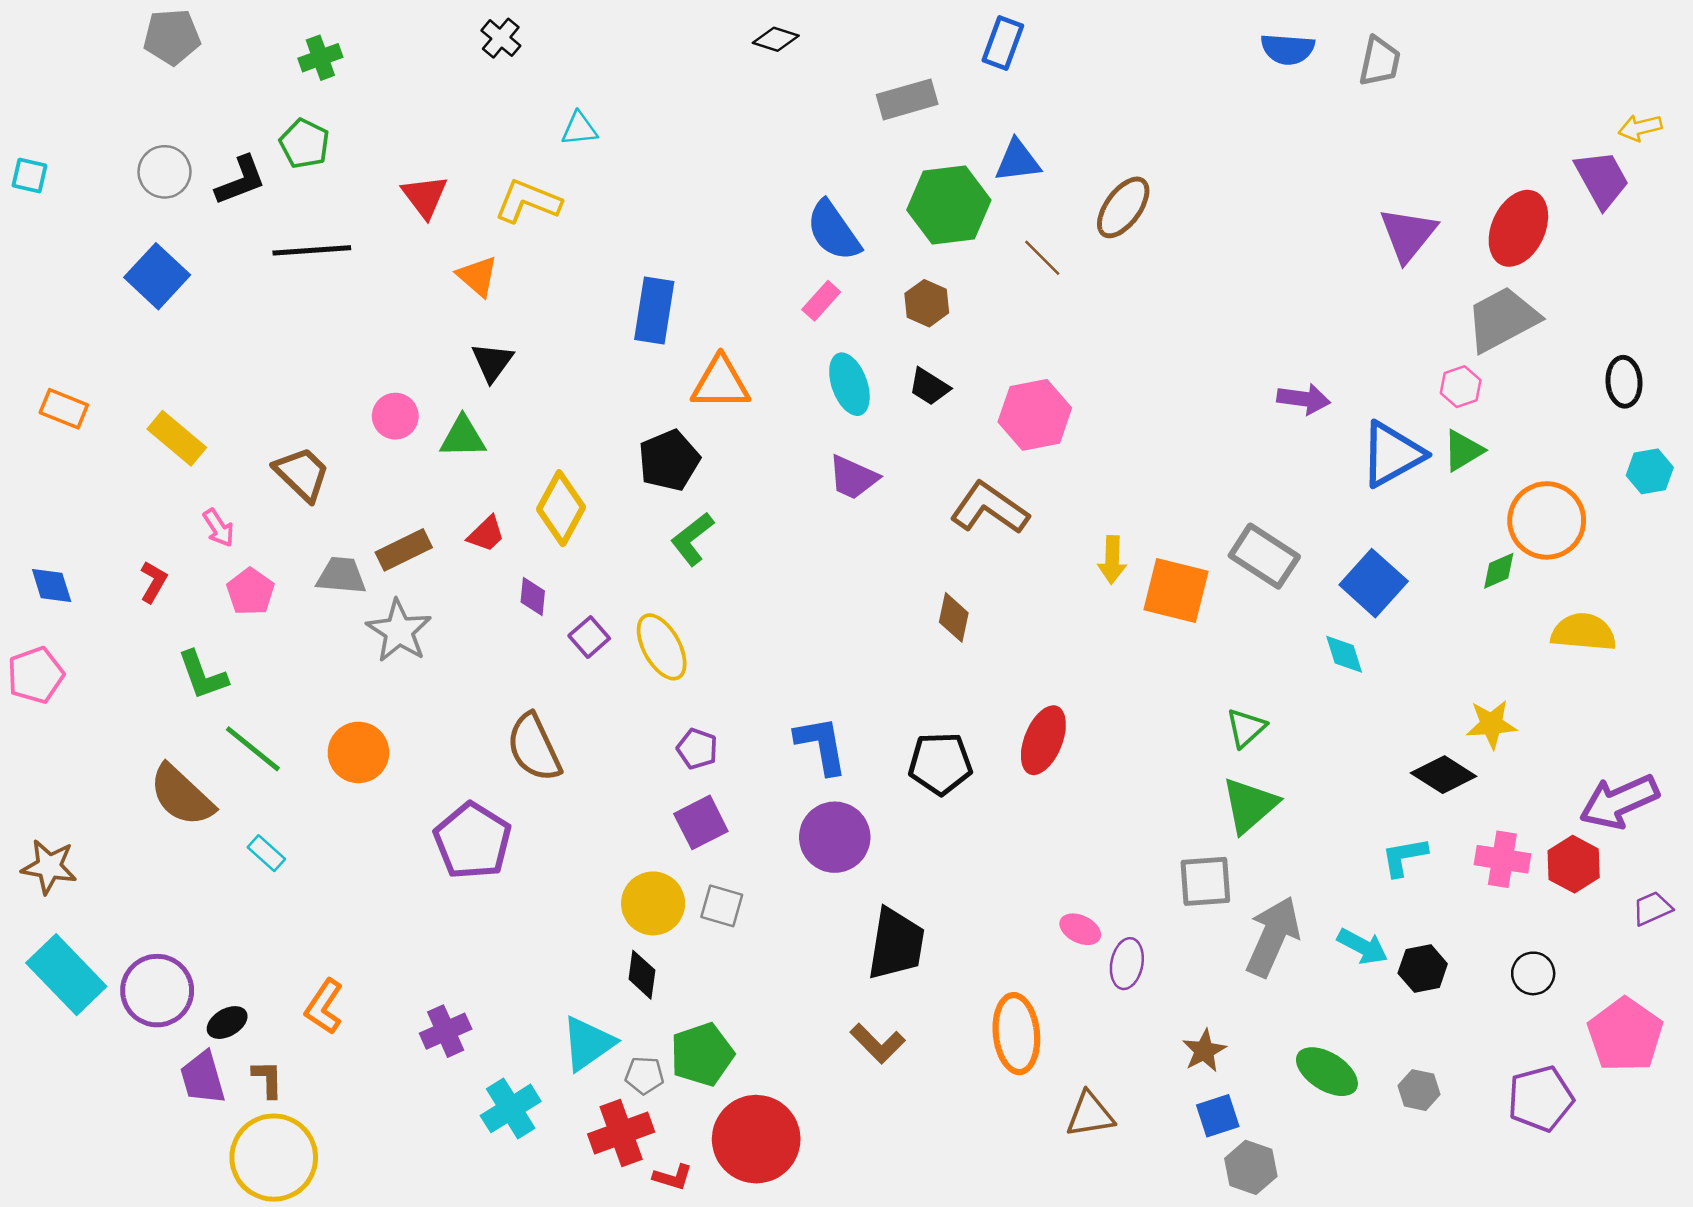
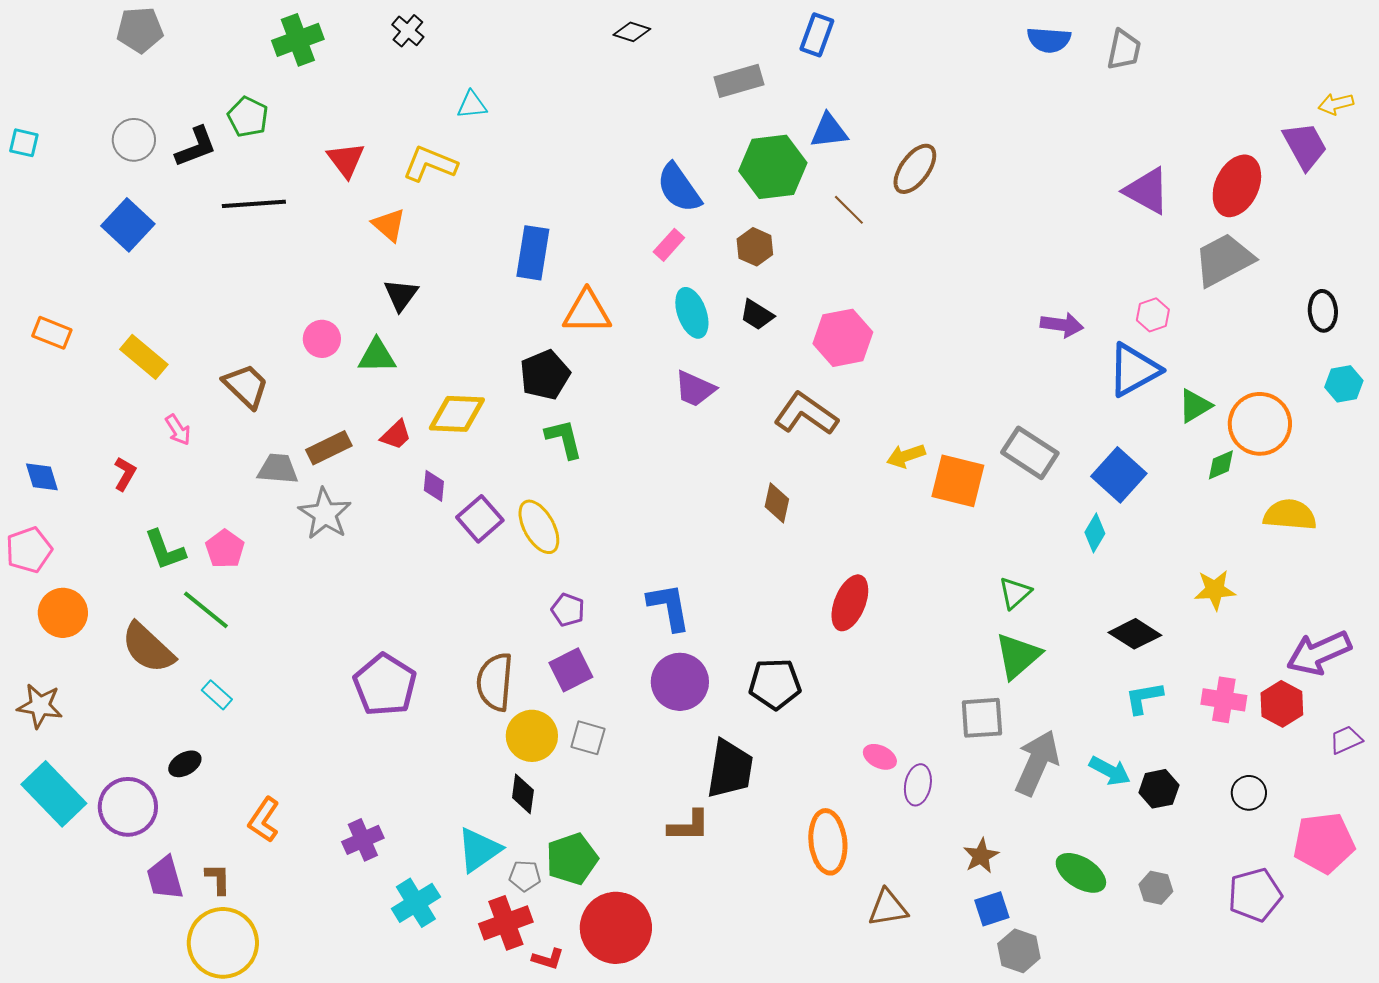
green cross: (320, 58) -> (298, 40), moved, size x1.4
purple triangle: (1408, 234) -> (1147, 191), turned -40
pink hexagon: (1461, 387) -> (1153, 315), moved
green triangle: (1463, 450) -> (1195, 406), moved
yellow diamond: (561, 508) -> (457, 414), turned 64
green L-shape: (692, 539) -> (564, 439), turned 114
yellow arrow: (1112, 560) -> (906, 456), turned 69
pink pentagon: (250, 592) -> (225, 549), moved
purple square: (589, 637) -> (480, 519), size x1.4
cyan diamond: (1344, 654) -> (1095, 533), turned 48
brown semicircle: (534, 748) -> (495, 682), moved, turned 30
orange circle: (358, 752) -> (63, 613), moved
black pentagon: (940, 764) -> (775, 684), moved
black diamond: (1444, 775) -> (1135, 634), moved
black ellipse: (227, 1023) -> (185, 764), moved
pink pentagon: (1625, 1035) -> (1324, 843), turned 30
brown L-shape: (878, 1043) -> (689, 826), moved, turned -45

